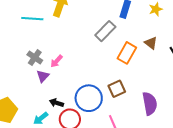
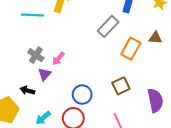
brown triangle: (151, 43) -> (155, 38), turned -32
blue circle: (89, 98) -> (82, 95), moved, size x0.7
black arrow: (56, 103) -> (27, 90), moved

